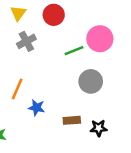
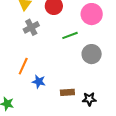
pink circle: (100, 39) -> (92, 14), moved
gray circle: (91, 81) -> (92, 54), moved

